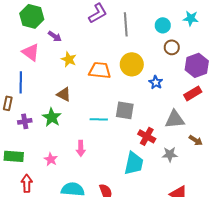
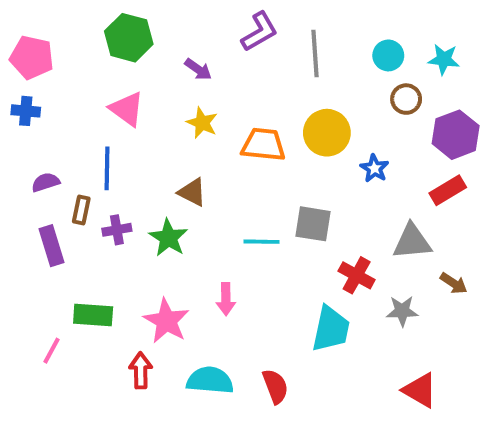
cyan star: (191, 18) -> (444, 59), moved
purple arrow: (55, 36) -> (198, 69), moved
purple cross: (25, 121) -> (117, 230), moved
pink star: (51, 159) -> (166, 321), size x1.6
red arrow: (27, 183) -> (141, 370), moved

